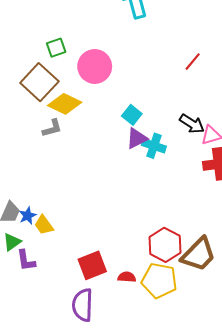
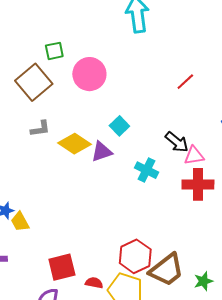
yellow diamond: (65, 104) -> (75, 144), moved
purple triangle: (137, 138) -> (102, 152), moved
cyan cross: (154, 146) -> (146, 170), moved

